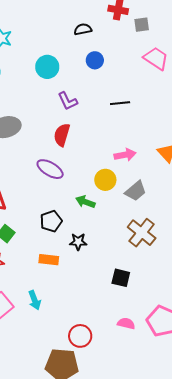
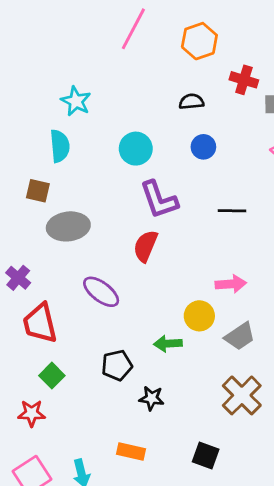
purple L-shape: (68, 101) -> (159, 200), size x1.4
purple ellipse: (50, 169) -> (101, 292), moved
green arrow: (85, 202) -> (168, 344), turned -30
orange rectangle: (49, 260) -> (131, 451), moved

